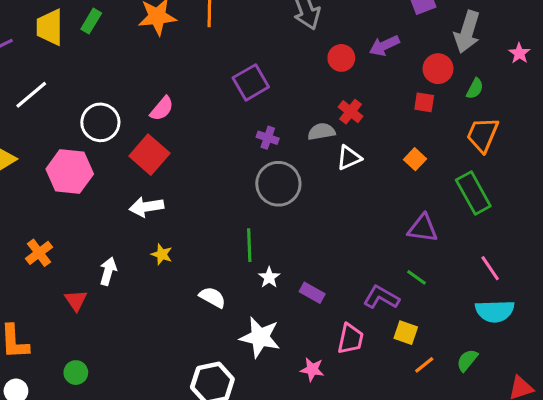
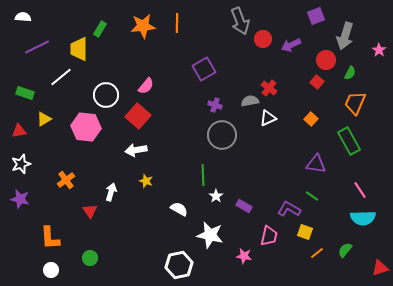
yellow trapezoid: (50, 27) -> (79, 49), moved
red circle: (341, 58) -> (263, 39), moved
red square: (424, 102) -> (317, 82), turned 32

